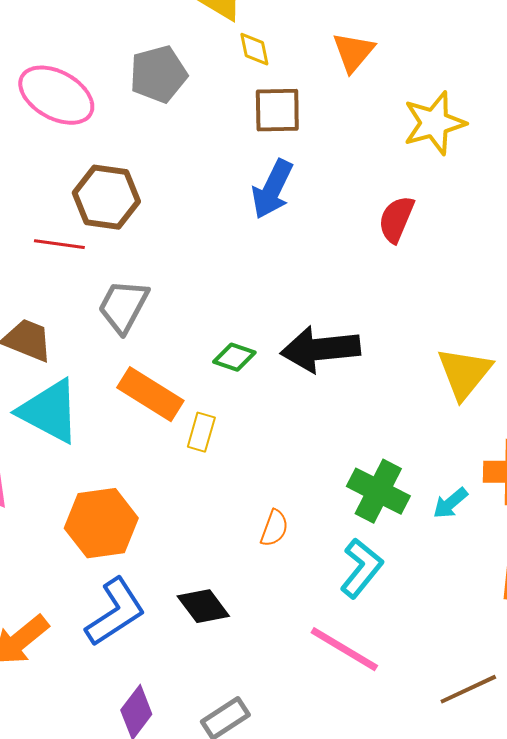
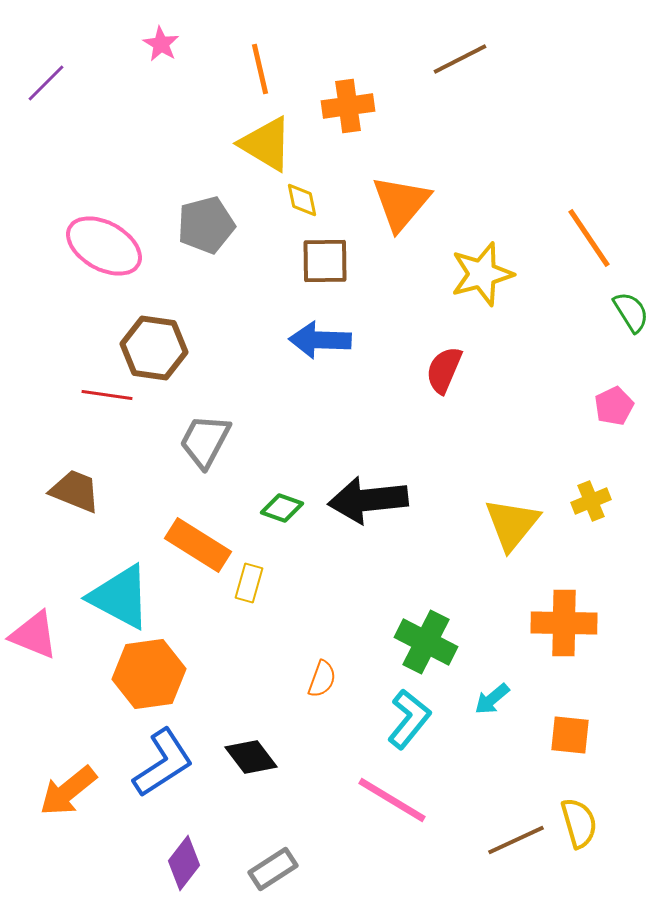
orange triangle: (353, 52) -> (401, 203), size x1.4
blue arrow: (272, 189) -> (320, 340), turned 66
gray trapezoid: (123, 306) -> (205, 441), moved
cyan triangle: (49, 411) -> (120, 597), moved
cyan arrow: (450, 503) -> (492, 699), moved

